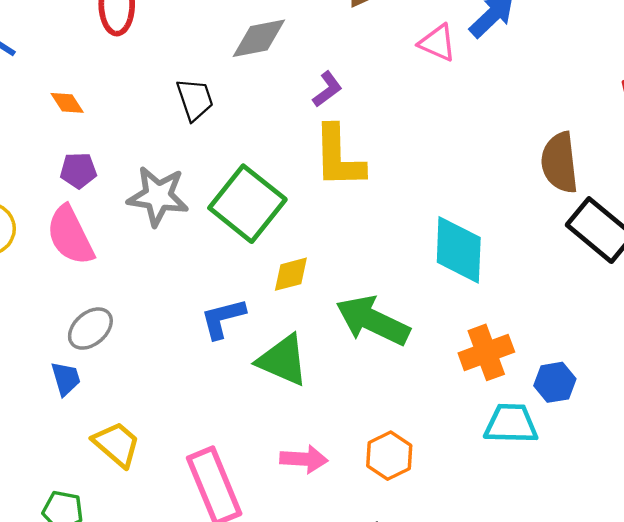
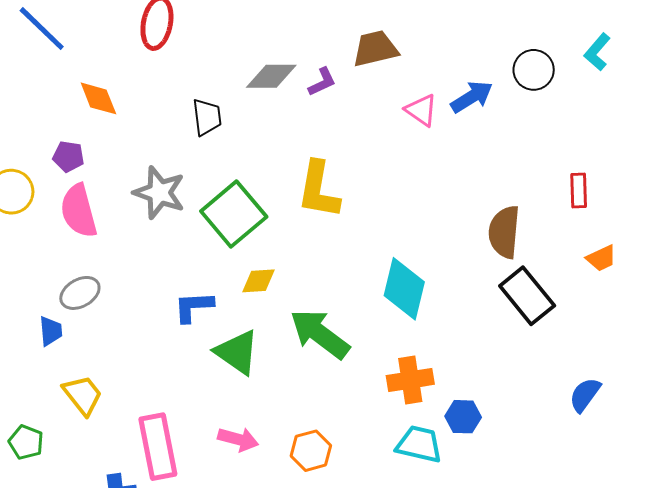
purple L-shape: (327, 89) -> (322, 82), moved
orange diamond: (67, 103) -> (98, 98), size x1.4
purple pentagon: (78, 170) -> (68, 157), moved

